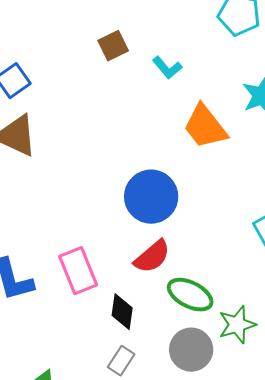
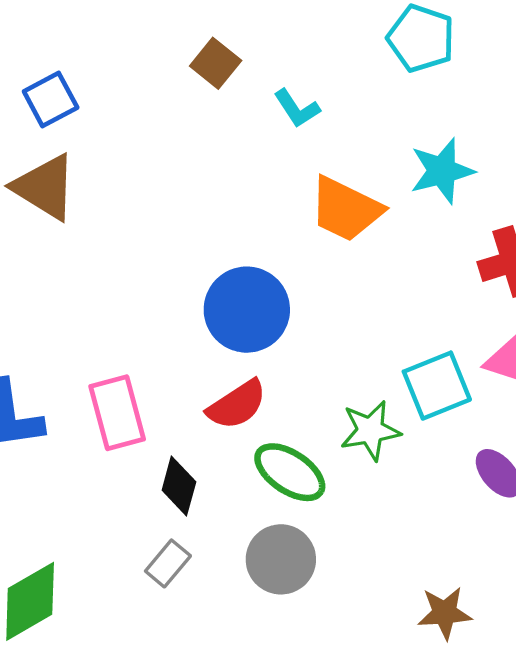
brown square: (113, 46) -> (216, 63), turned -32
orange trapezoid: (205, 127) -> (346, 209), turned -33
green star: (237, 325) -> (370, 431), moved

